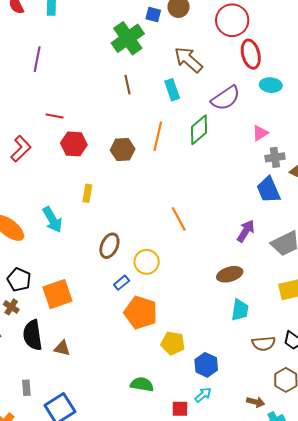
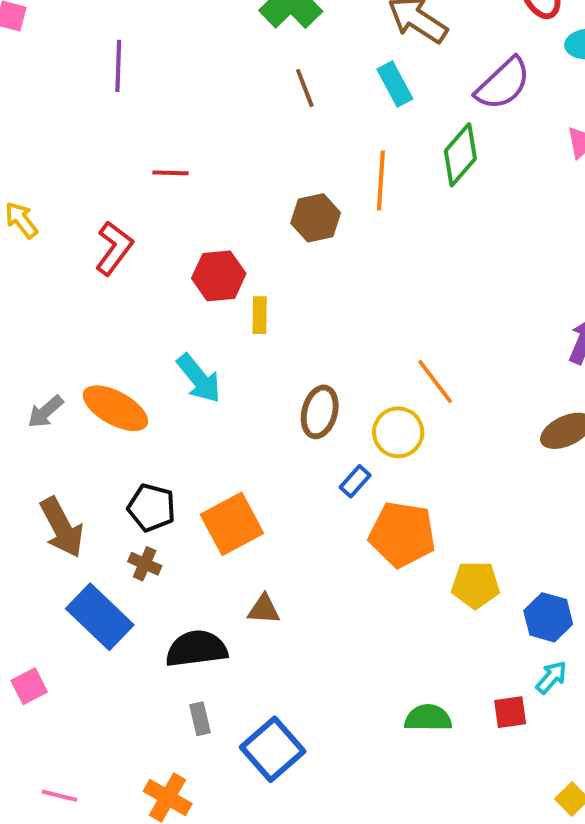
red hexagon: (74, 144) -> (219, 276), moved
orange line: (179, 219) -> (435, 381), moved
black semicircle: (33, 335) -> (197, 649), moved, turned 100
brown triangle: (62, 348) -> (264, 609), moved
green semicircle: (142, 384) -> (428, 718), moved

